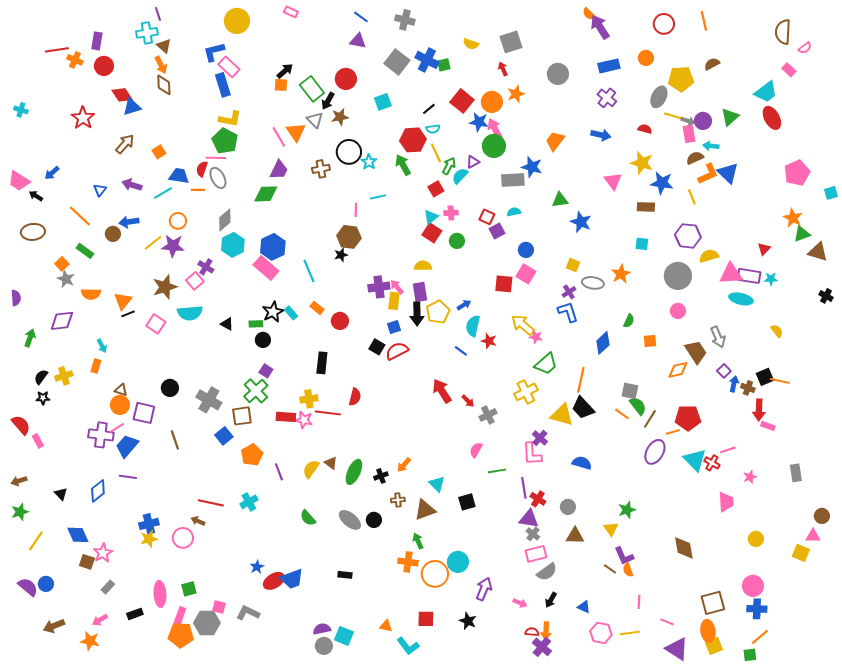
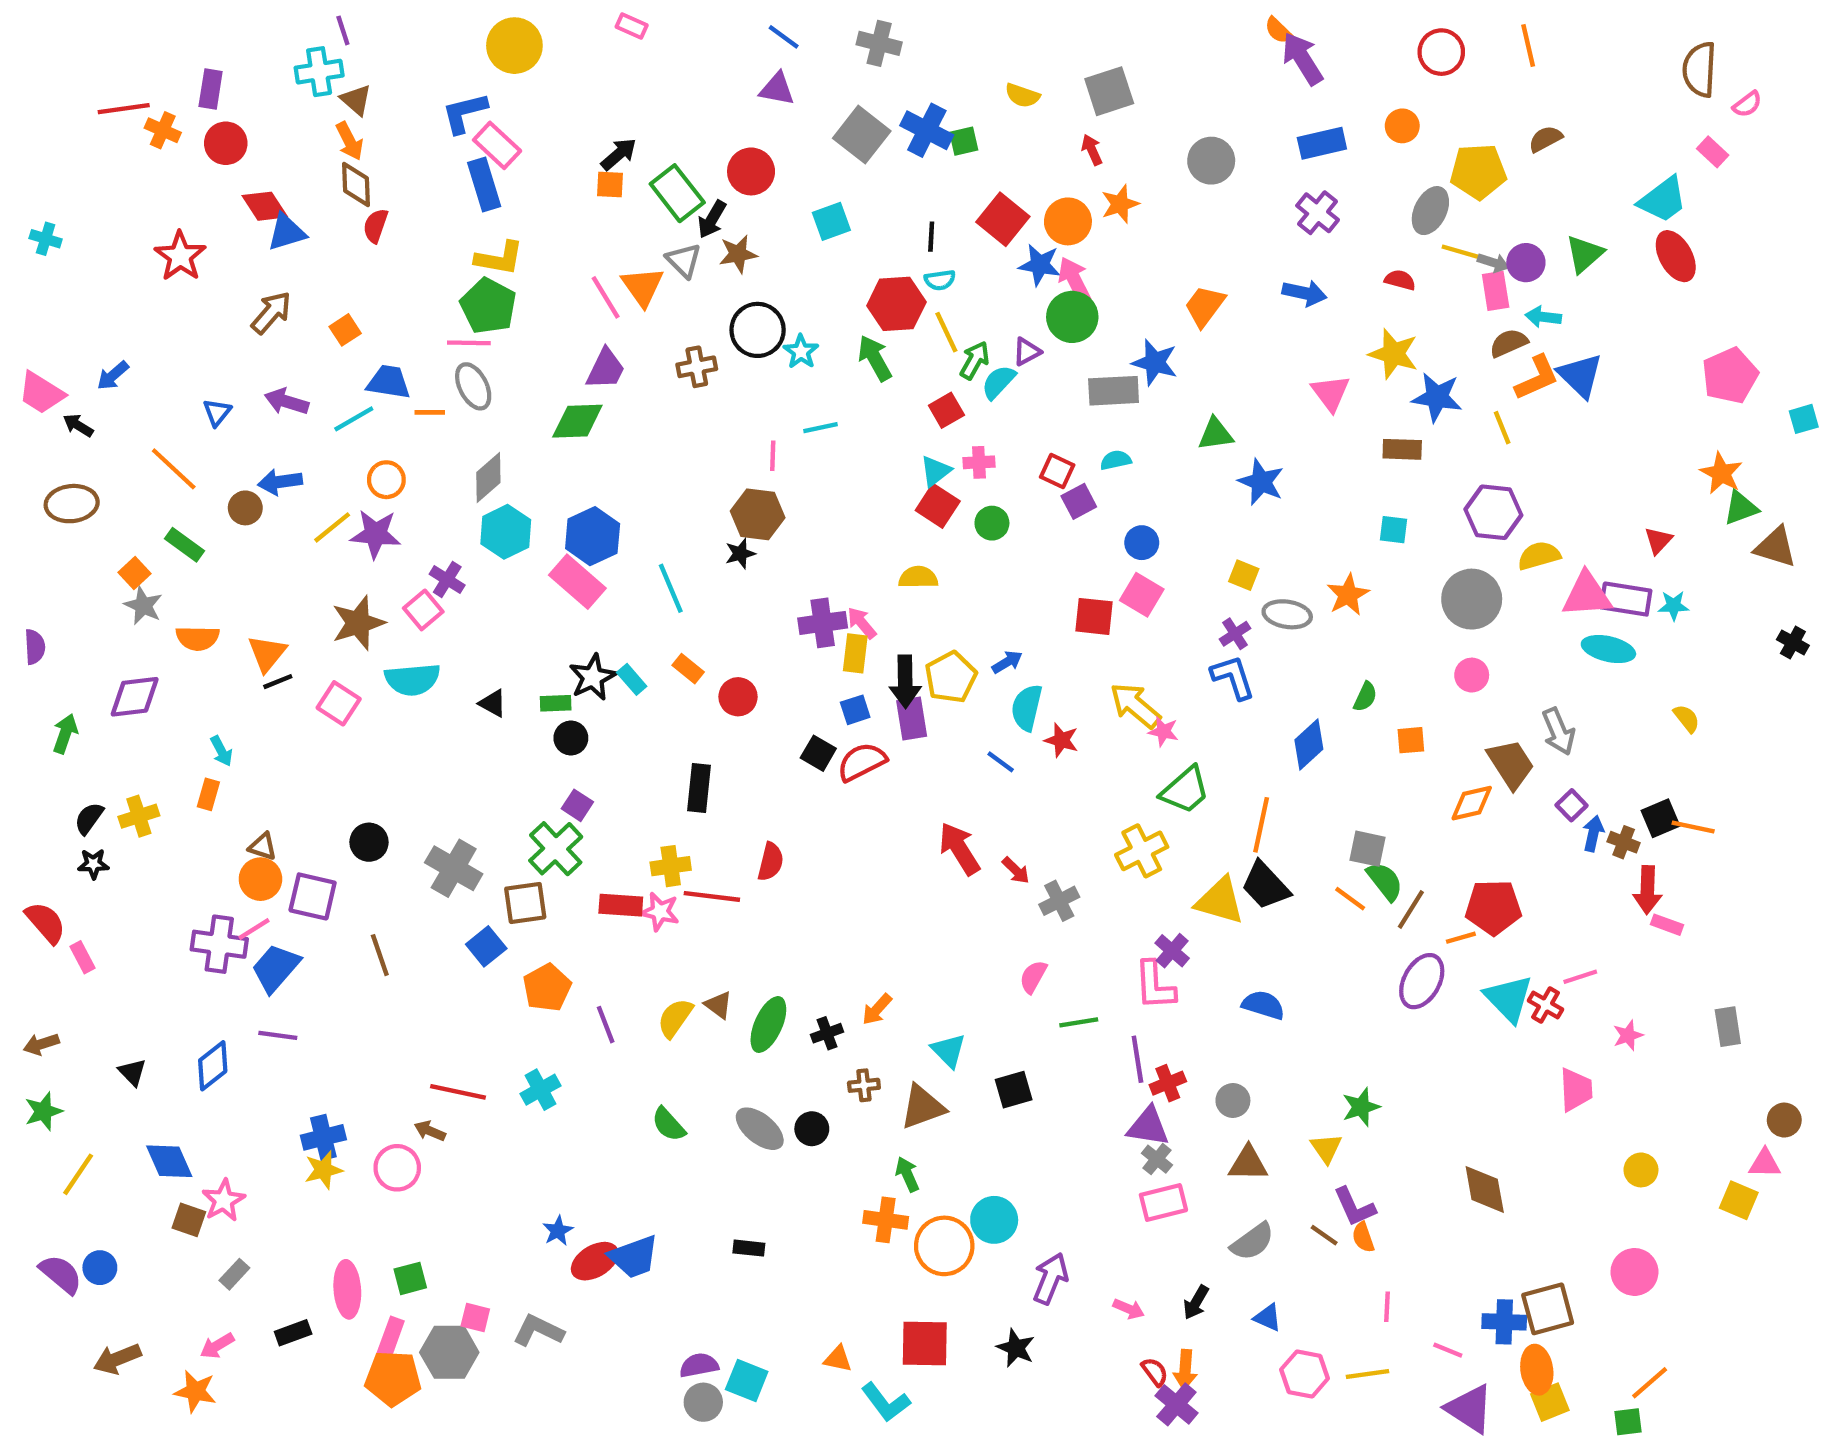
black line: (429, 109) -> (931, 237), turned -48
red semicircle: (202, 169) -> (376, 226), moved
purple rectangle: (420, 292) -> (912, 718), moved
red cross: (538, 499) -> (1168, 1083), turned 35
gray semicircle: (547, 572) -> (1252, 1242), moved
blue cross: (757, 609) -> (1504, 1322), moved
red square: (426, 619) -> (925, 1344), size x1.4
red semicircle: (532, 632) -> (1155, 1372), turned 48

